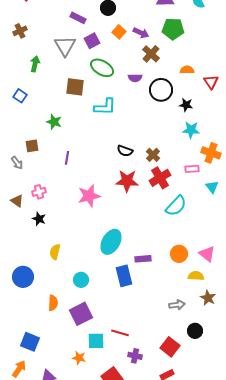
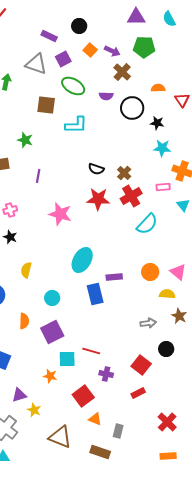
gray triangle: (65, 46) -> (36, 64), turned -40
pink star: (89, 196) -> (60, 214), turned 30

